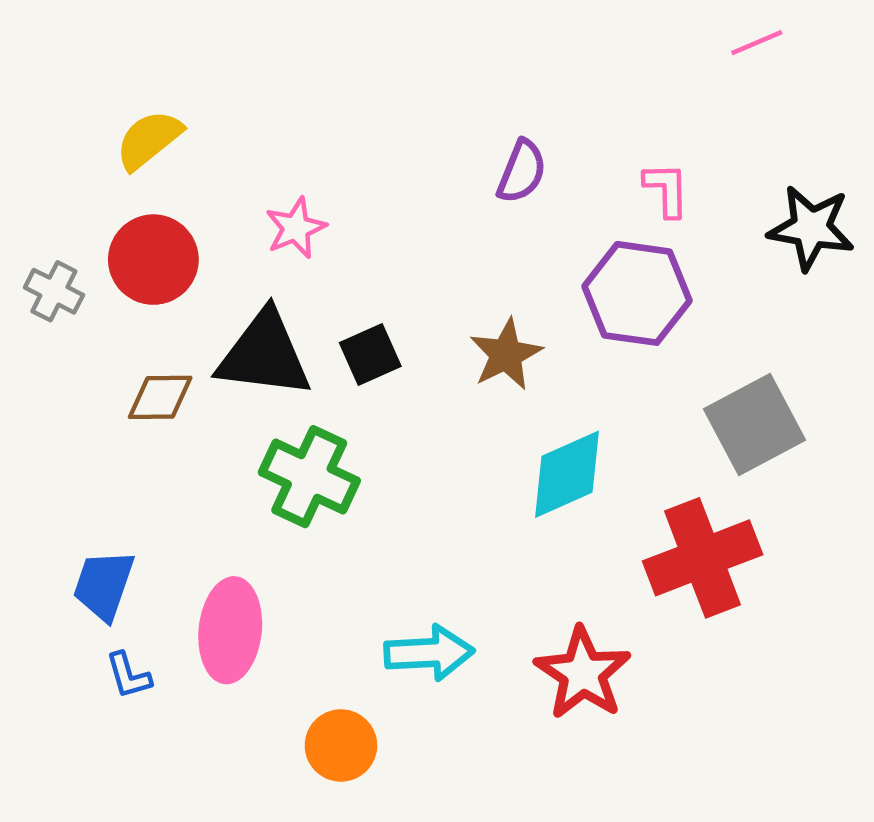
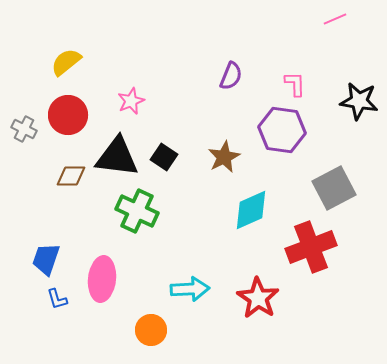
black square: (370, 354) -> (164, 157), turned -32

